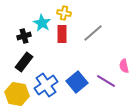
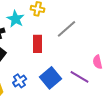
red rectangle: (62, 34) -> (38, 44), moved
blue cross: (46, 85) -> (20, 81), size x0.6

